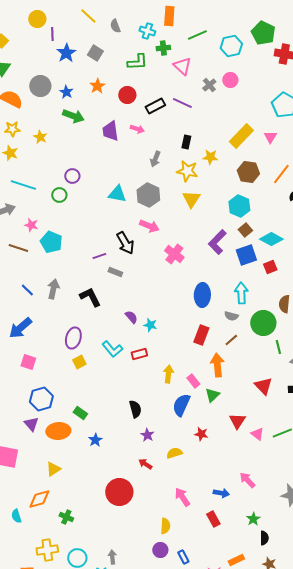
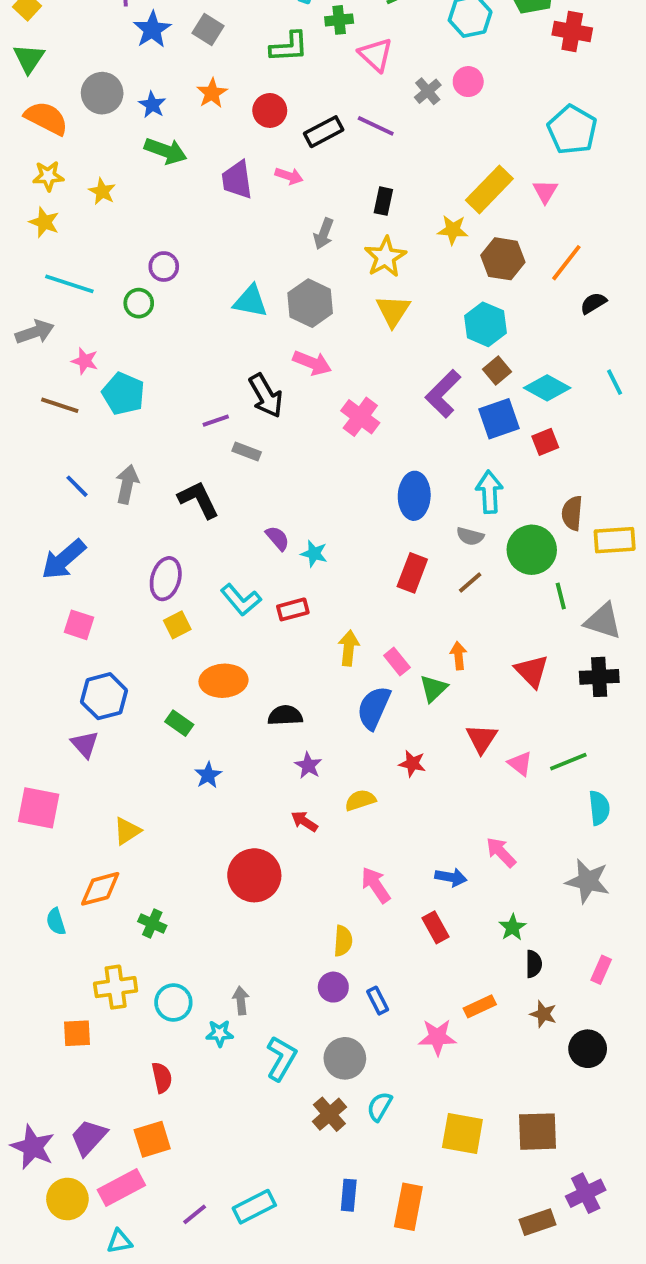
yellow star: (210, 157) -> (453, 230), moved
yellow star: (187, 171) -> (385, 257), turned 30
orange arrow: (217, 365) -> (459, 656), moved, size x0.6
black semicircle: (135, 409) -> (285, 715), turned -78
orange ellipse: (58, 431) -> (223, 681), moved

